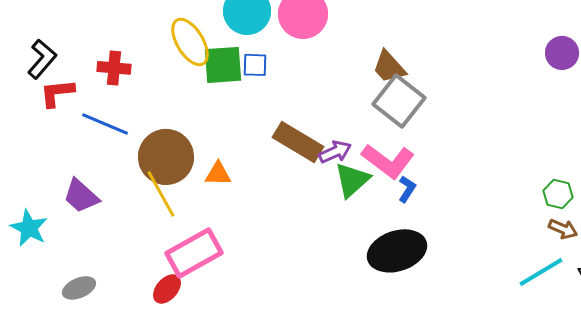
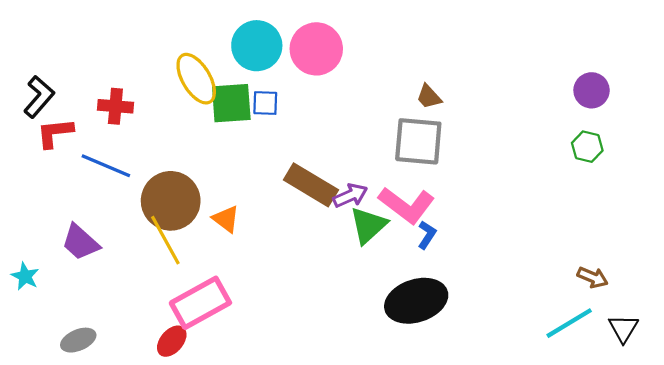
brown trapezoid: (389, 67) -> (429, 97), moved, size x0.7
gray square: (399, 101) -> (418, 141), turned -33
orange triangle: (218, 174) -> (226, 219), turned 36
green hexagon: (558, 194) -> (587, 147), moved
cyan star: (29, 228) -> (25, 276), size x0.7

